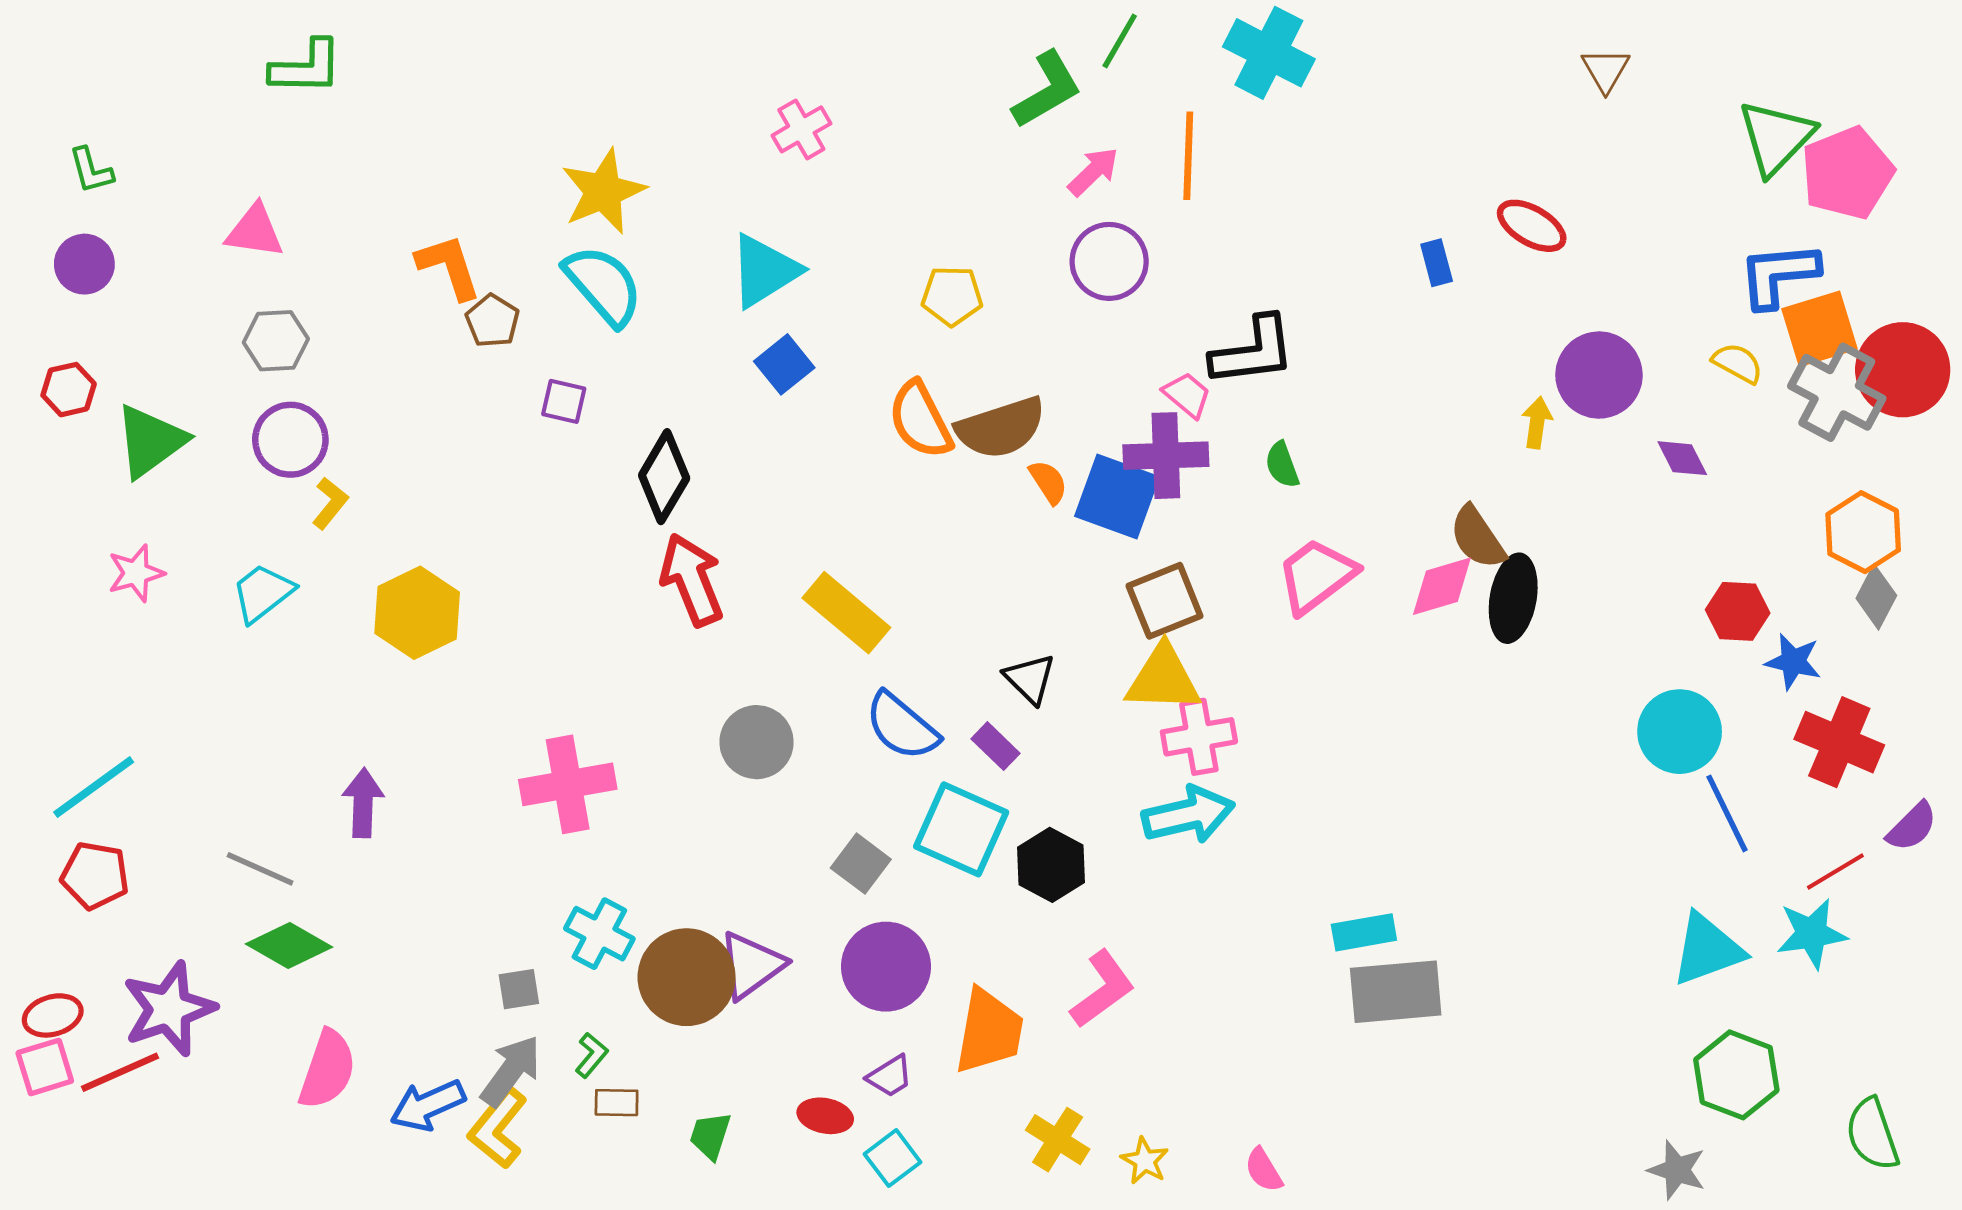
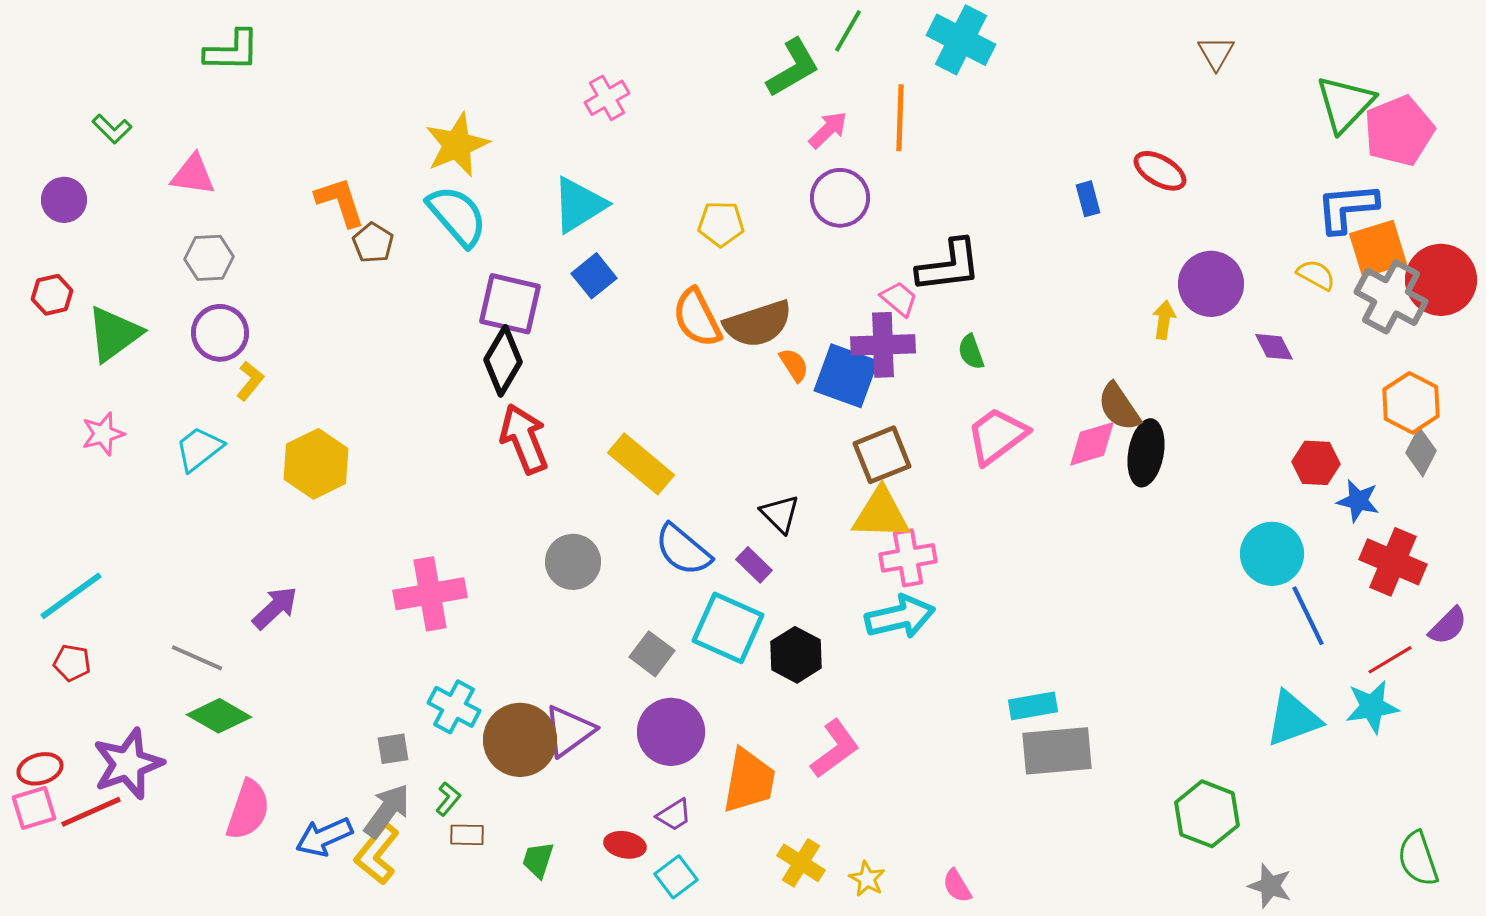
green L-shape: (91, 170) -> (112, 129), moved, turned -30
purple square: (564, 401) -> (510, 304), moved, size x1.8
purple arrow: (363, 803) -> (275, 608), turned 45
red pentagon: (95, 875) -> (72, 663), size x0.7
green hexagon: (1736, 1075) -> (1207, 814), moved

